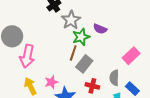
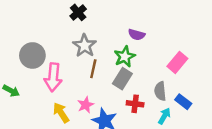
gray star: (71, 20) -> (85, 46), moved
green star: (81, 37) -> (125, 57), moved
brown line: (73, 53) -> (93, 69), moved

